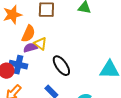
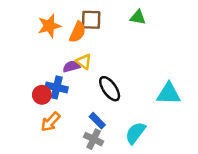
orange semicircle: (28, 34) -> (78, 32), moved

